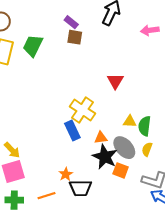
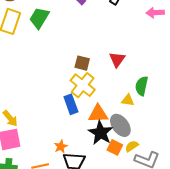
brown square: (75, 37) -> (82, 63), moved
green semicircle: (145, 126) -> (142, 86), moved
orange triangle: (101, 138) -> (98, 114), size x1.5
yellow semicircle: (147, 149) -> (132, 146), moved, turned 32

